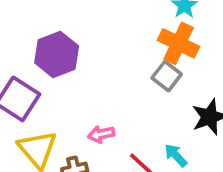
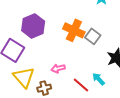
orange cross: (179, 43) -> (74, 30), moved

